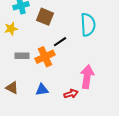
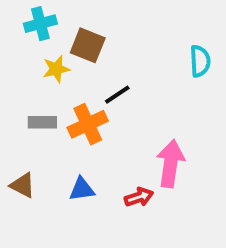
cyan semicircle: (88, 25) -> (200, 61), moved, size x0.7
yellow star: (11, 29) -> (56, 69), moved

